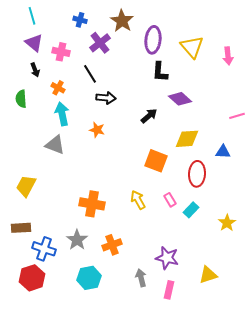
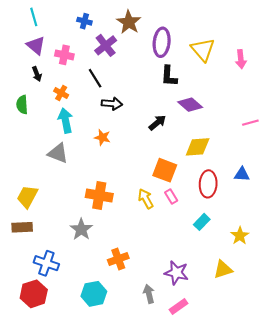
blue triangle: (223, 152) -> (242, 174), moved
yellow arrow: (138, 200) -> (146, 199), moved
pink rectangle: (170, 200) -> (171, 197), moved
orange cross: (92, 204) -> (99, 196), moved
brown rectangle: (21, 228) -> (22, 227), moved
gray star: (77, 240) -> (81, 229), moved
yellow triangle: (208, 275) -> (223, 270), moved
pink rectangle: (169, 290) -> (179, 307), turned 42

